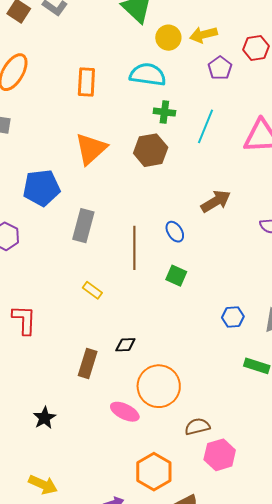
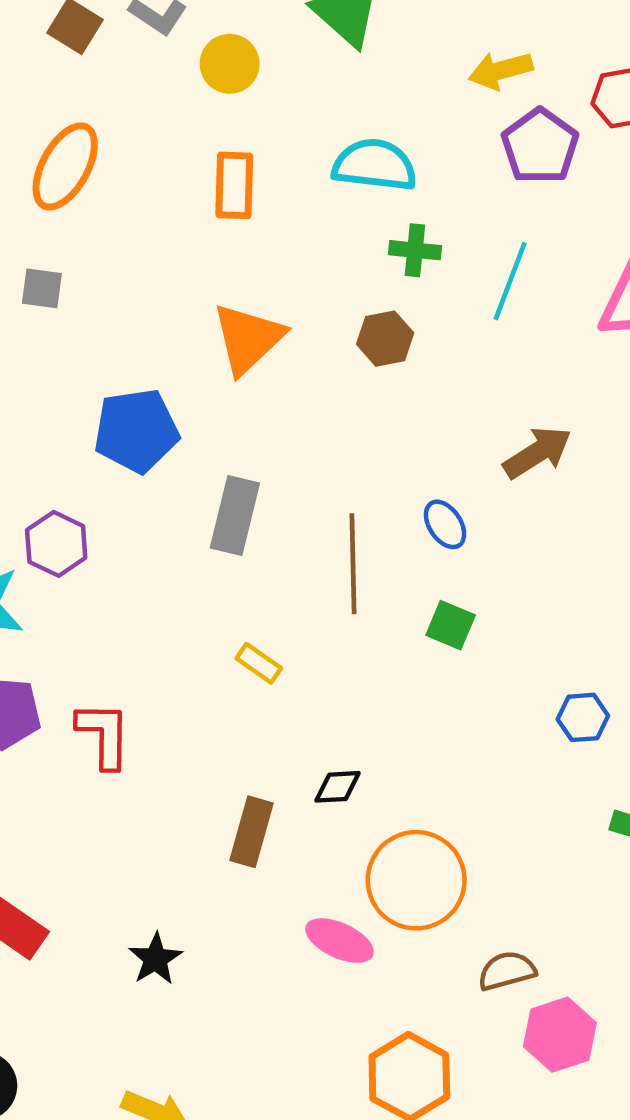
yellow circle: (168, 38) -> (230, 64), moved
purple pentagon: (220, 68) -> (540, 146), size x1.4
brown hexagon: (151, 150) -> (385, 339), size x0.7

